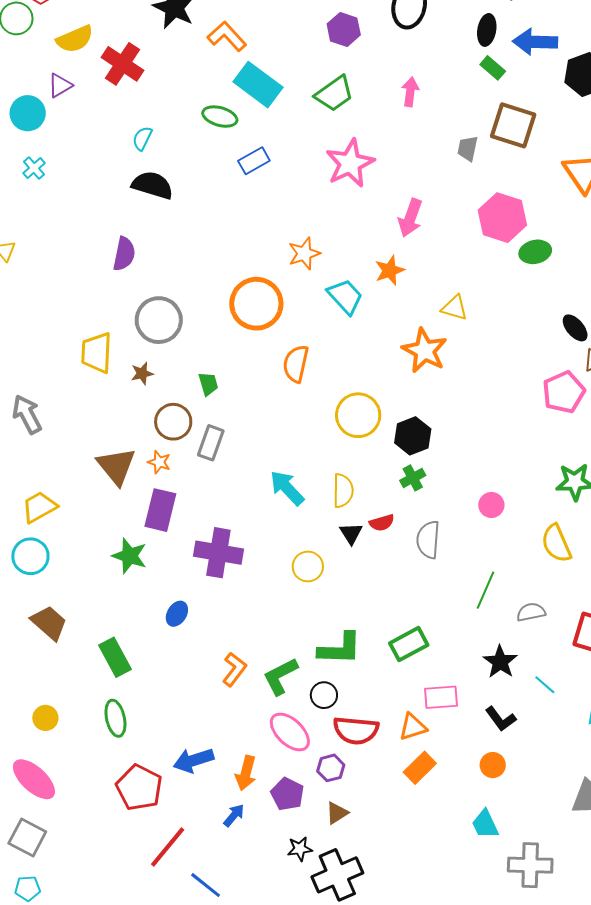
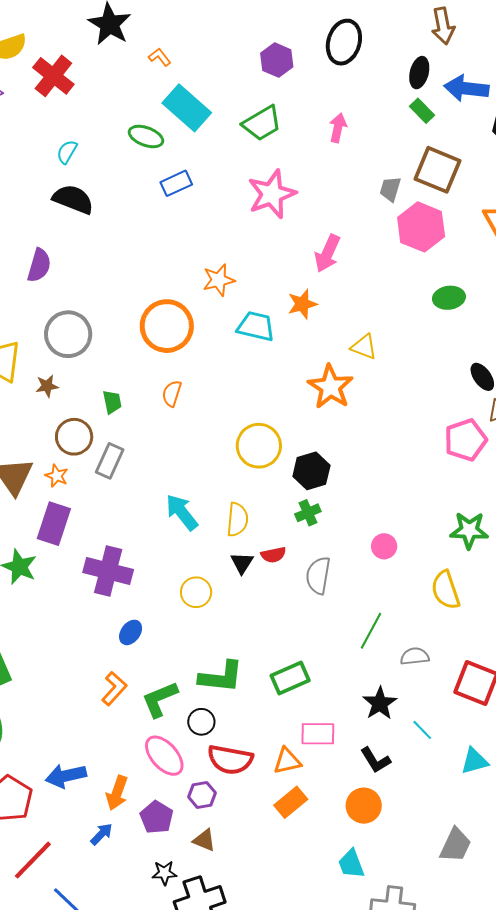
orange L-shape: (227, 36) -> (160, 57), size x0.6
pink hexagon: (502, 218) -> (421, 227), moved
cyan trapezoid: (345, 296) -> (256, 326), turned -39
orange semicircle: (296, 364) -> (172, 393), moved, size x0.7
blue ellipse: (177, 614) -> (131, 632), moved
orange circle: (493, 765) -> (364, 806), size x1.4
brown triangle: (337, 813) -> (204, 840), turned 50

